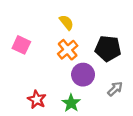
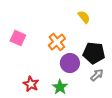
yellow semicircle: (66, 22) -> (84, 17), moved
black pentagon: (108, 49) -> (94, 53), moved

